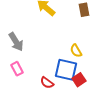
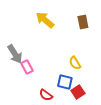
pink rectangle: (17, 69) -> (27, 67), moved
blue square: (66, 70) -> (65, 82), size x0.7

